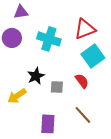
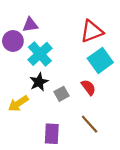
purple triangle: (21, 12) -> (30, 25), moved
cyan cross: (49, 39) -> (40, 54), moved, turned 30
gray square: (57, 87) -> (61, 94), turned -32

